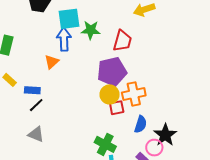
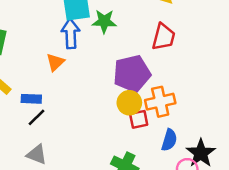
red trapezoid: (122, 41) -> (164, 37), moved

